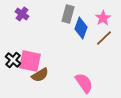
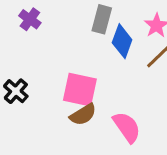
pink square: (30, 61) -> (80, 90), moved
brown semicircle: (40, 75) -> (83, 115), moved

